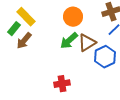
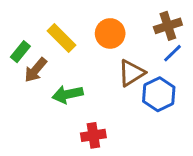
yellow rectangle: (26, 17) -> (61, 38), moved
green arrow: (69, 41) -> (68, 94), moved, turned 30

